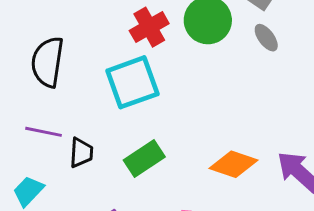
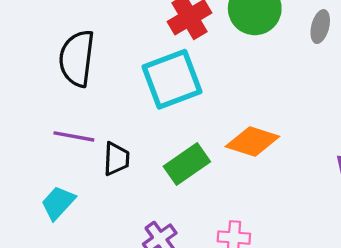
gray ellipse: (266, 38) -> (320, 27), turned 52
orange diamond: (234, 164) -> (252, 142), moved

